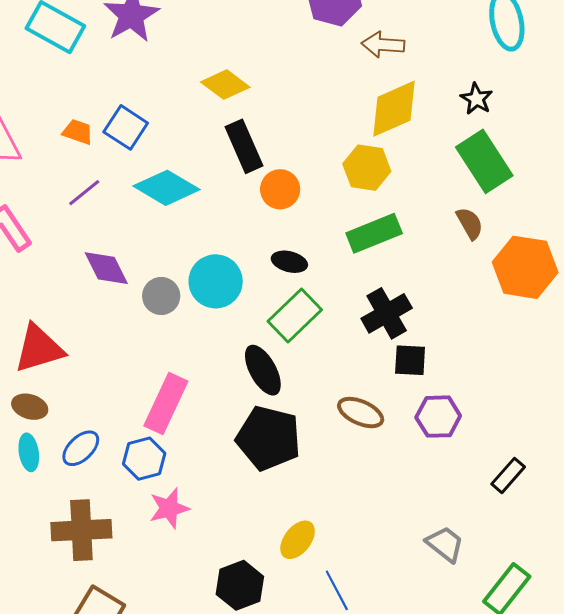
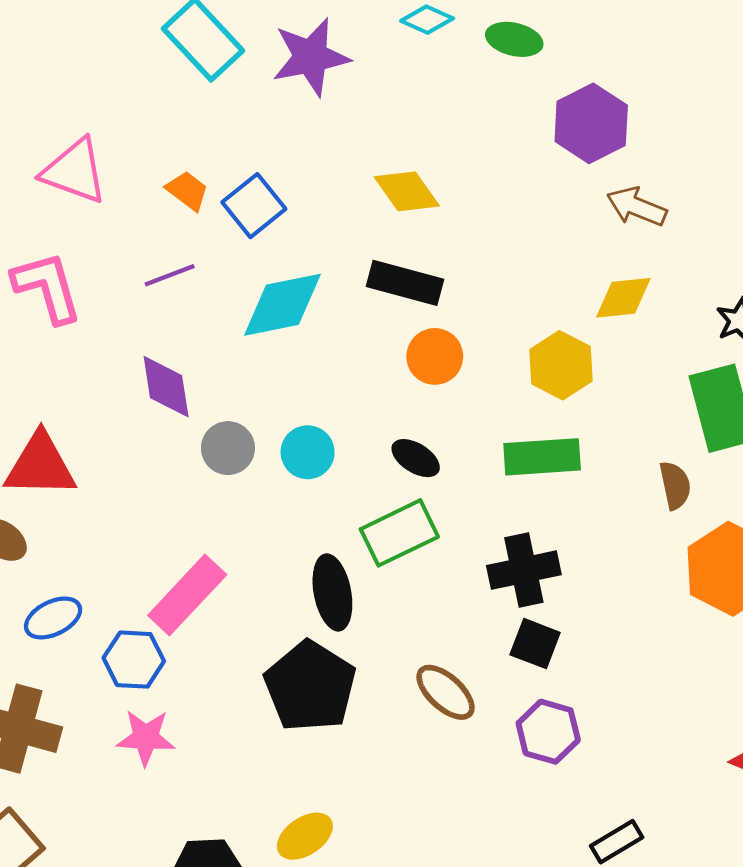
yellow diamond: (394, 109) -> (623, 298), size x0.7
black rectangle: (244, 146) -> (405, 283), turned -69
cyan diamond: (167, 188) -> (282, 305), turned -60
cyan circle: (216, 281) -> (308, 452), size x0.7

